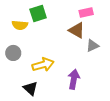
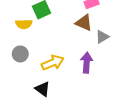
purple arrow: (74, 79) -> (87, 63), moved

